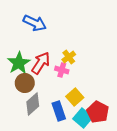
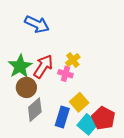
blue rectangle: (59, 111) -> (62, 117), turned 36

